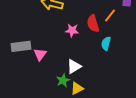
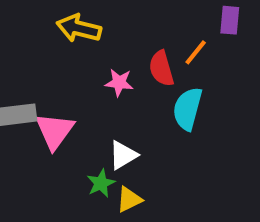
cyan semicircle: (106, 43) -> (188, 109), size x1.5
pink triangle: (40, 54) -> (55, 131), size x1.5

